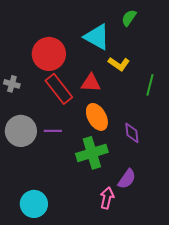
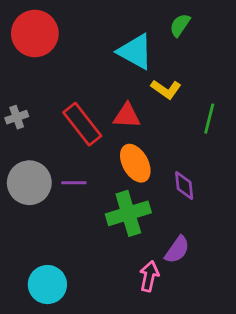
red circle: (49, 54) -> (35, 33), moved
gray cross: (12, 84) -> (17, 117), turned -35

